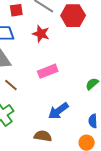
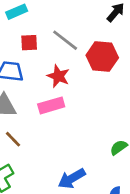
pink rectangle: (48, 71) -> (51, 105), moved

